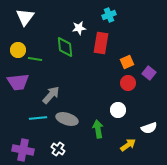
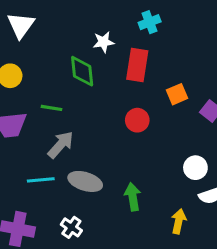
green line: (35, 59) -> (51, 108), moved
red circle: (128, 83) -> (137, 120), moved
white circle: (118, 110) -> (195, 168), moved
yellow arrow: (128, 145) -> (179, 221), turned -42

